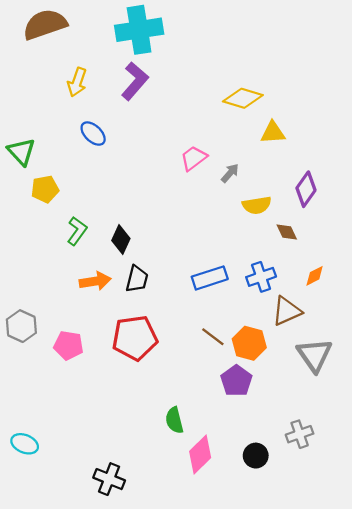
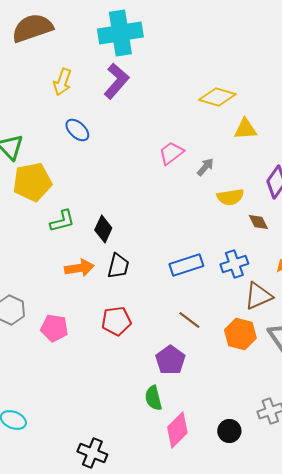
yellow pentagon: (45, 189) -> (32, 182), size x1.5
green L-shape: (77, 231) -> (62, 221), turned 40
red pentagon: (135, 338) -> (116, 321), size x0.7
orange hexagon: (249, 343) -> (240, 334), moved
purple pentagon: (236, 381) -> (170, 360), moved

